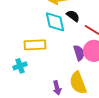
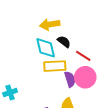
yellow rectangle: (35, 45) -> (55, 66), moved

